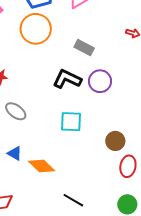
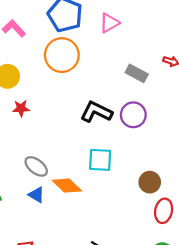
gray rectangle: (84, 48) -> (137, 73), moved
gray ellipse: (16, 111) -> (36, 166), moved
orange diamond: (42, 166) -> (67, 186), moved

